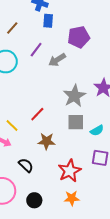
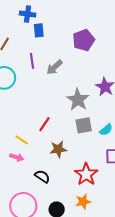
purple pentagon: (79, 37) -> (84, 40), moved
purple line: (36, 50) -> (32, 61), turned -35
orange star: (72, 198) -> (83, 202), moved

